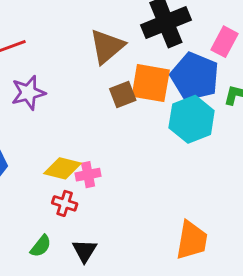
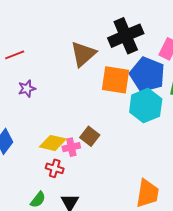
purple star: (28, 93) -> (27, 89), size x0.7
brown square: (123, 95) -> (90, 136), moved, turned -30

